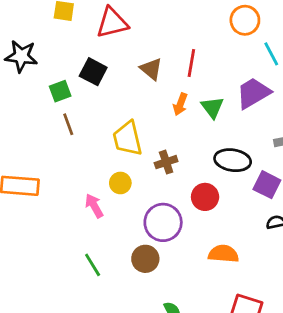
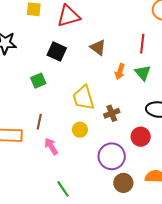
red line: (191, 63) -> (142, 44), moved
green square: (60, 91) -> (38, 81), moved
brown line: (68, 124) -> (39, 122), moved, turned 35
pink arrow: (94, 206) -> (51, 146), moved
brown circle: (145, 259) -> (123, 183), moved

